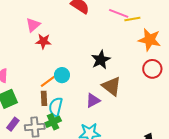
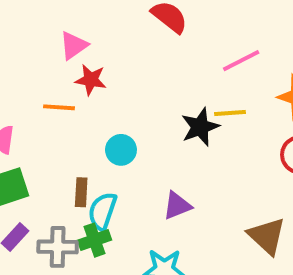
pink line: (119, 13) -> (241, 61), moved, turned -54
yellow line: (132, 19) -> (230, 113), moved
orange line: (48, 82) -> (59, 107), moved, turned 35
brown triangle: (112, 86) -> (267, 236), moved

